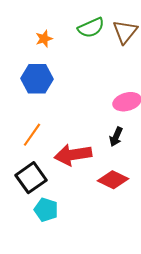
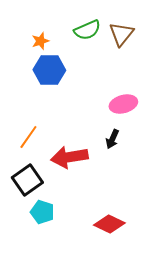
blue hexagon: (37, 79) -> (49, 70), moved
red diamond: (113, 180) -> (109, 224), moved

